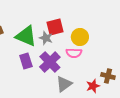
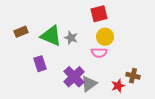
red square: (55, 27) -> (99, 14), moved
purple rectangle: (26, 61) -> (40, 64), moved
purple cross: (50, 62) -> (74, 77), moved

